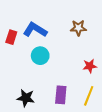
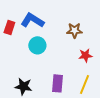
brown star: (78, 28) -> (74, 30), moved

